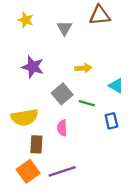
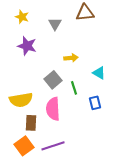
purple star: (33, 67) -> (27, 46), moved
green line: (87, 103) -> (74, 88), turned 56
pink semicircle: (62, 128) -> (53, 109), size x1.6

